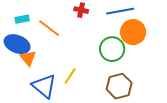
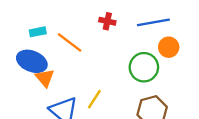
orange circle: (133, 32) -> (169, 47), size x0.7

